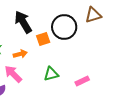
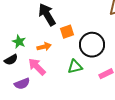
black circle: (64, 27) -> (92, 45), moved

